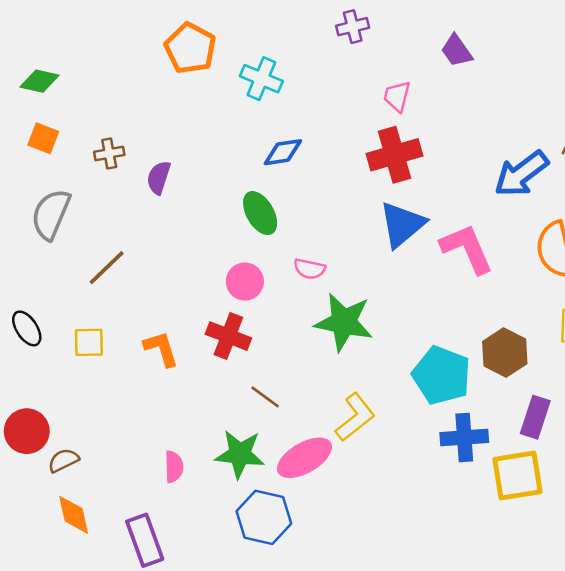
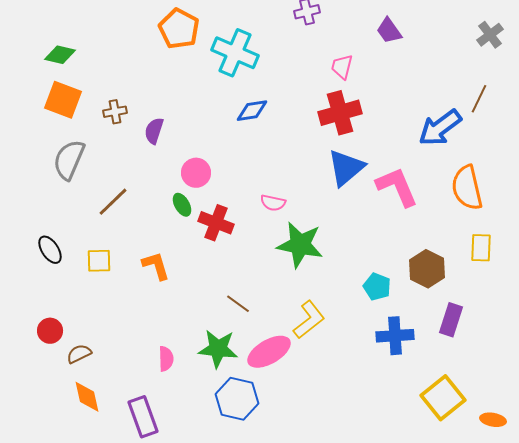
cyan cross: (261, 79) -> (235, 53), size x1.4
orange square: (43, 138) -> (63, 100), size x1.5
green ellipse: (260, 213) -> (182, 205), moved, size x0.7
pink circle: (245, 282) -> (196, 173), moved
red cross: (228, 336) -> (216, 223), moved
cyan pentagon: (441, 375) -> (377, 287), size x0.6
red circle: (27, 431) -> (50, 331), size x0.7
yellow square: (518, 476) -> (443, 398), moved, turned -30

